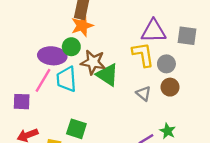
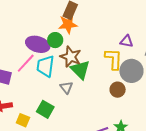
purple triangle: (153, 31) -> (126, 41), size x0.6
gray circle: (166, 64) -> (131, 71), size x1.5
brown circle: (170, 87) -> (118, 90), moved
gray triangle: (144, 93) -> (66, 87), moved

